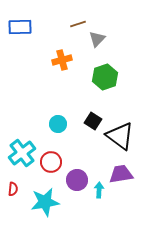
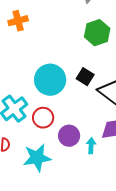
orange cross: (62, 60) -> (18, 21), moved
cyan circle: (58, 124) -> (50, 80), size x1.8

